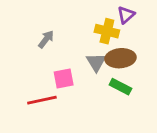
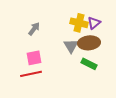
purple triangle: (126, 15) -> (94, 23), moved
pink square: (64, 79) -> (34, 58), moved

